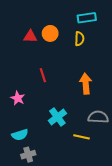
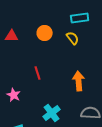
red triangle: (30, 37) -> (12, 36), moved
yellow semicircle: (79, 39) -> (73, 38), turned -40

